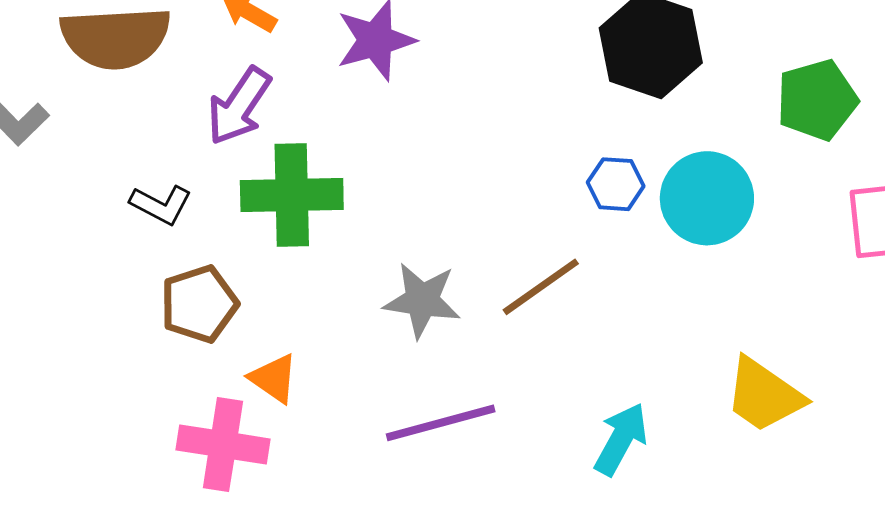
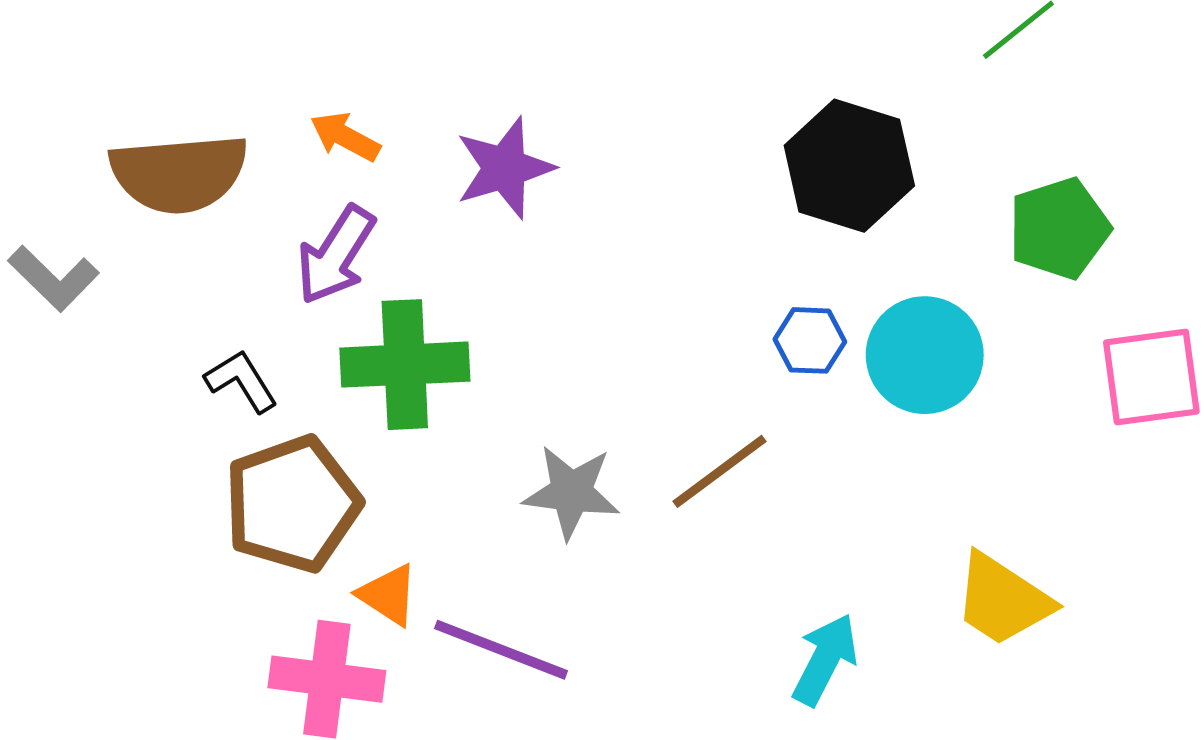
black L-shape: (161, 205) -> (241, 381), turned -148
brown pentagon: (199, 304) -> (292, 504), size x1.4
purple line: (441, 423) -> (501, 650), moved, turned 38

